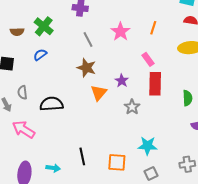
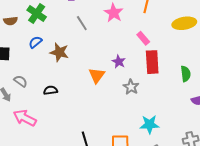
brown star: (86, 68) -> (59, 52), moved
gray semicircle: (22, 92) -> (21, 81), turned 136
black semicircle: (51, 104) -> (50, 90), size x0.6

